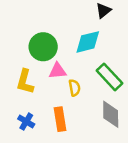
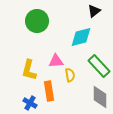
green circle: (43, 47) -> (37, 21), moved
orange rectangle: (60, 119) -> (49, 91), moved

